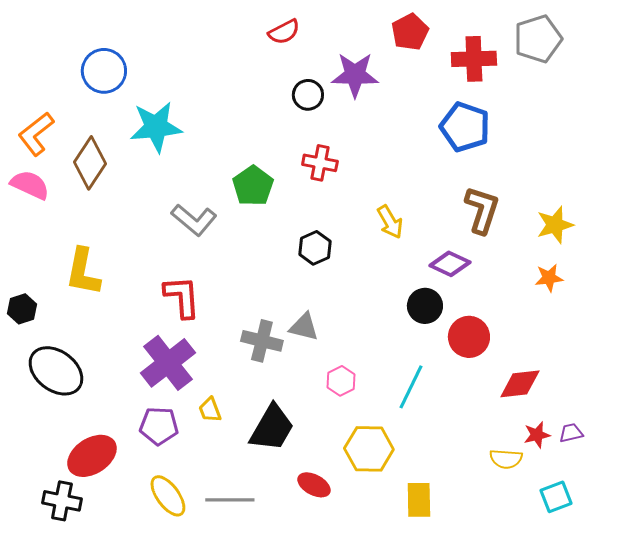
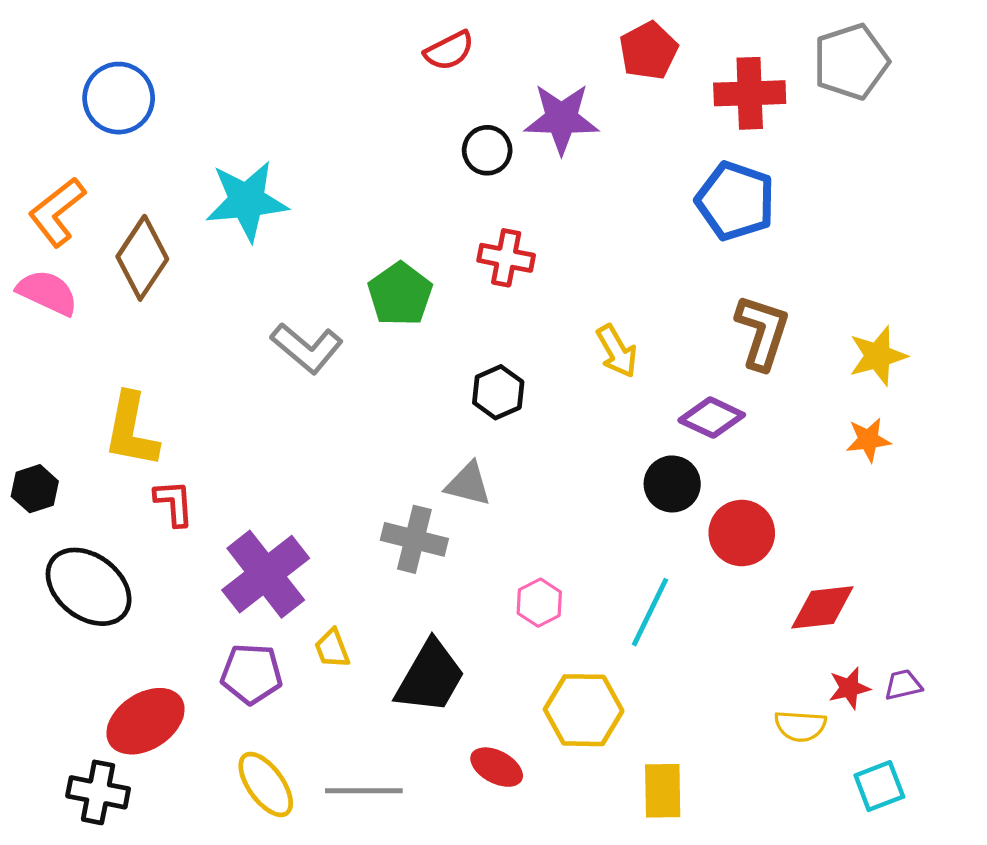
blue circle: (104, 71) -> (119, 98), moved
red L-shape: (182, 297) -> (174, 503), moved, size x0.7
gray triangle: (304, 327) -> (468, 484), moved

